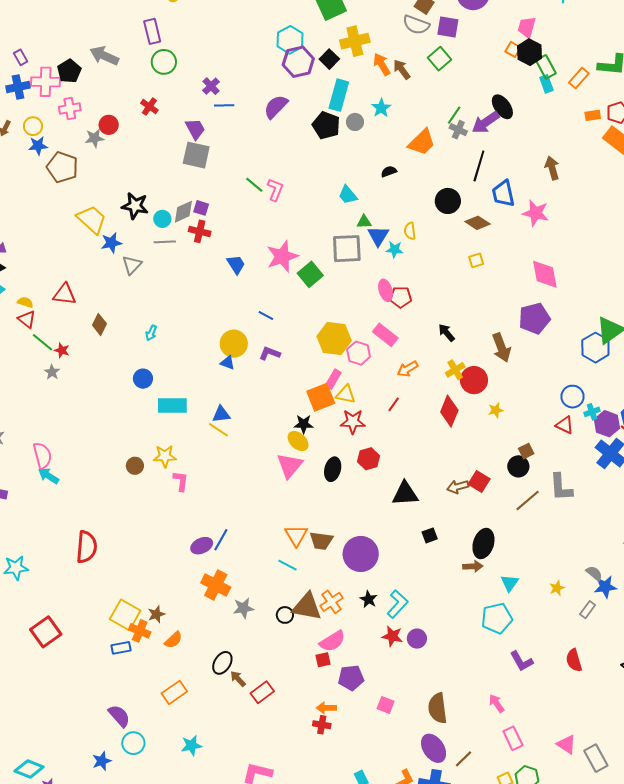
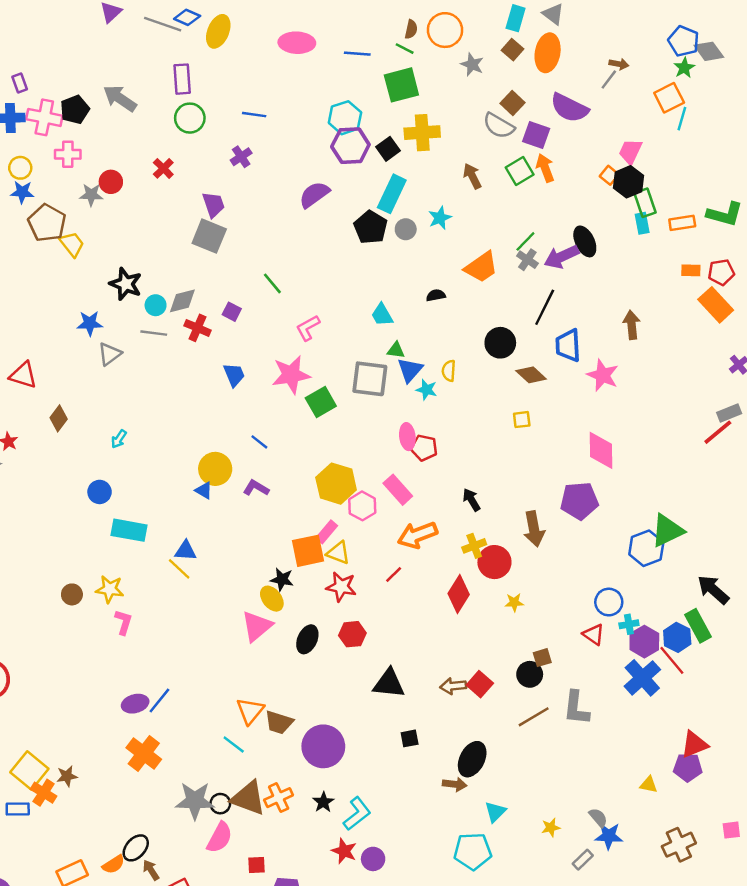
orange arrow: (382, 64) -> (545, 168), moved
orange rectangle: (579, 78) -> (682, 223), turned 30
blue line: (224, 105) -> (254, 115), moved
pink L-shape: (275, 190) -> (308, 328), moved, turned -150
purple square: (201, 208) -> (232, 312), moved
yellow trapezoid: (92, 219) -> (72, 244), moved, size x0.7
orange arrow: (408, 369) -> (417, 535), size x1.5
gray star: (243, 608) -> (195, 801), moved, size x1.5
orange semicircle: (173, 640) -> (114, 864), moved
pink semicircle: (332, 641) -> (220, 838), moved, turned -40

